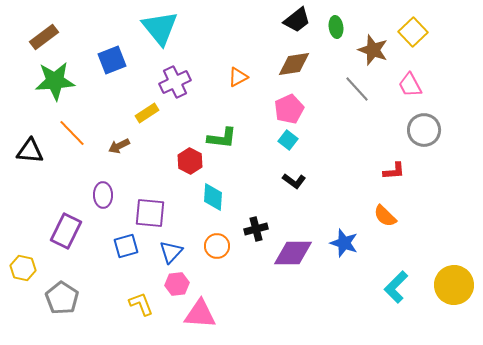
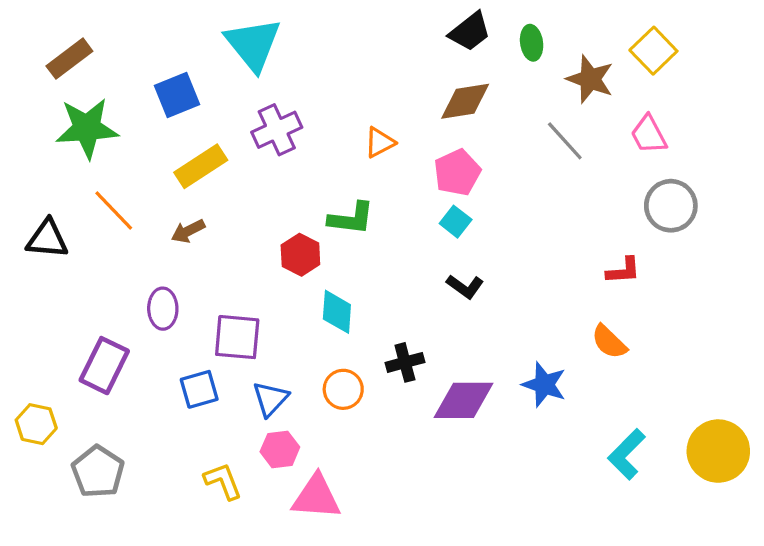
orange triangle: (238, 77) -> (380, 142), moved
yellow rectangle: (147, 113) -> (201, 166), moved, size x1.4

